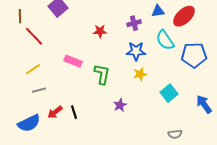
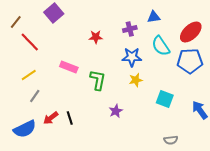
brown line: (20, 16) -> (16, 22), turned 40
red ellipse: (184, 16) -> (191, 32), moved
gray line: (39, 90) -> (35, 96), turned -40
cyan square: (169, 93) -> (165, 99), turned -30

